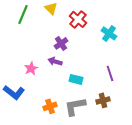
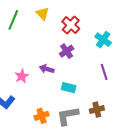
purple cross: (61, 43) -> (67, 51), moved
purple line: (110, 73) -> (104, 72), moved

